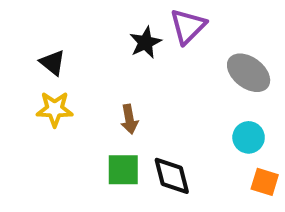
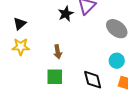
black triangle: (53, 63) -> (20, 24), turned 40
black diamond: (172, 176) -> (93, 80), moved

